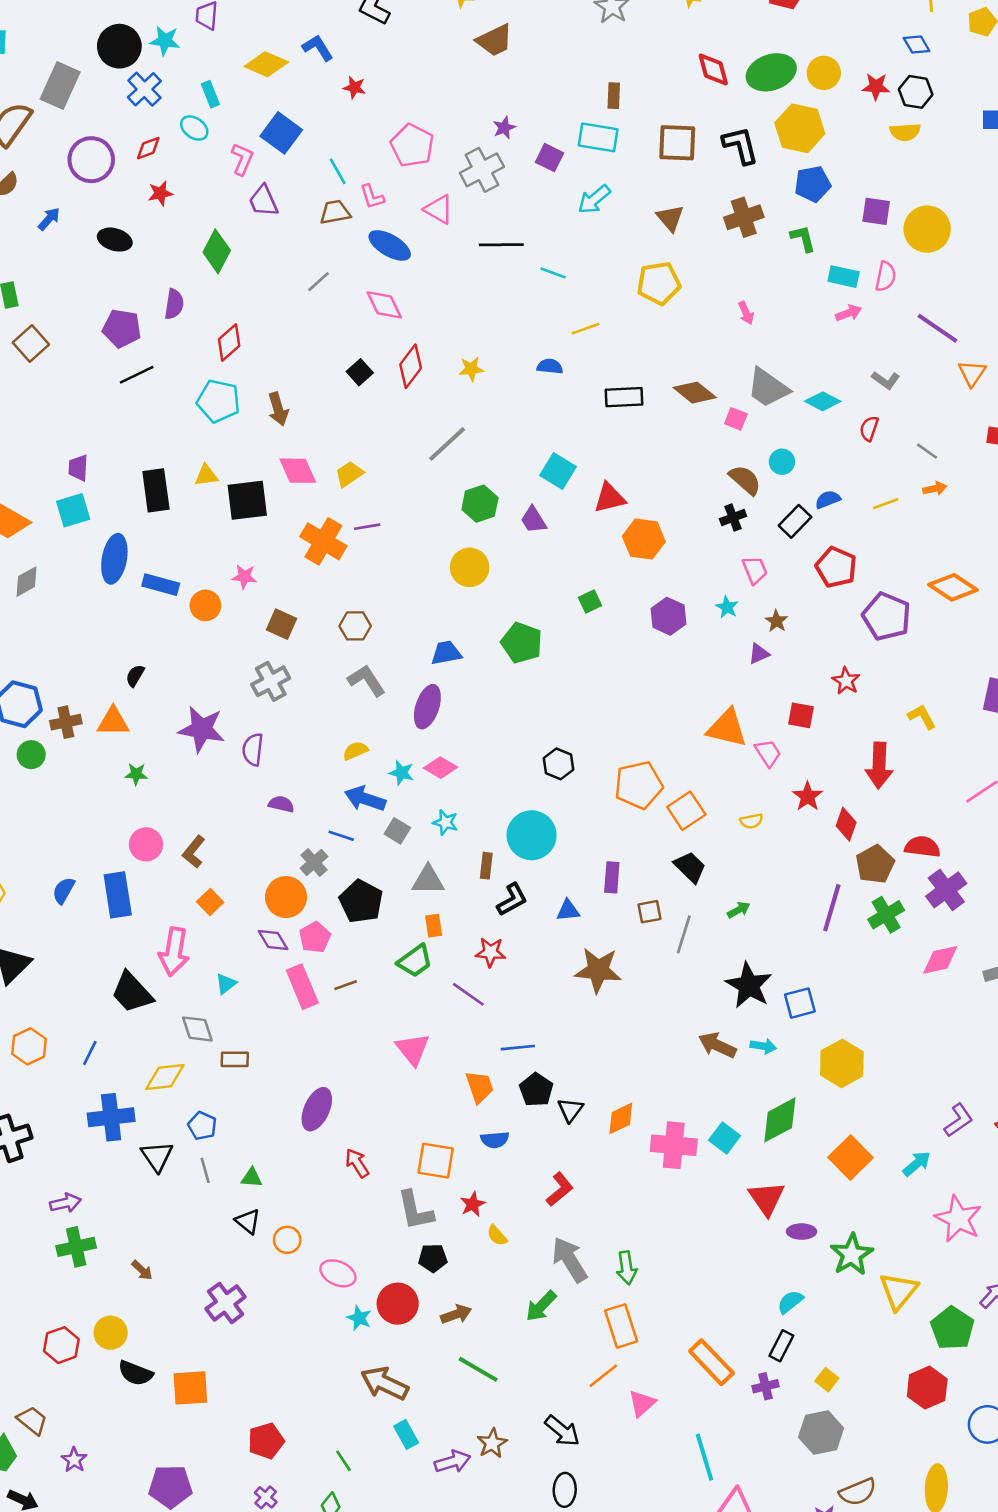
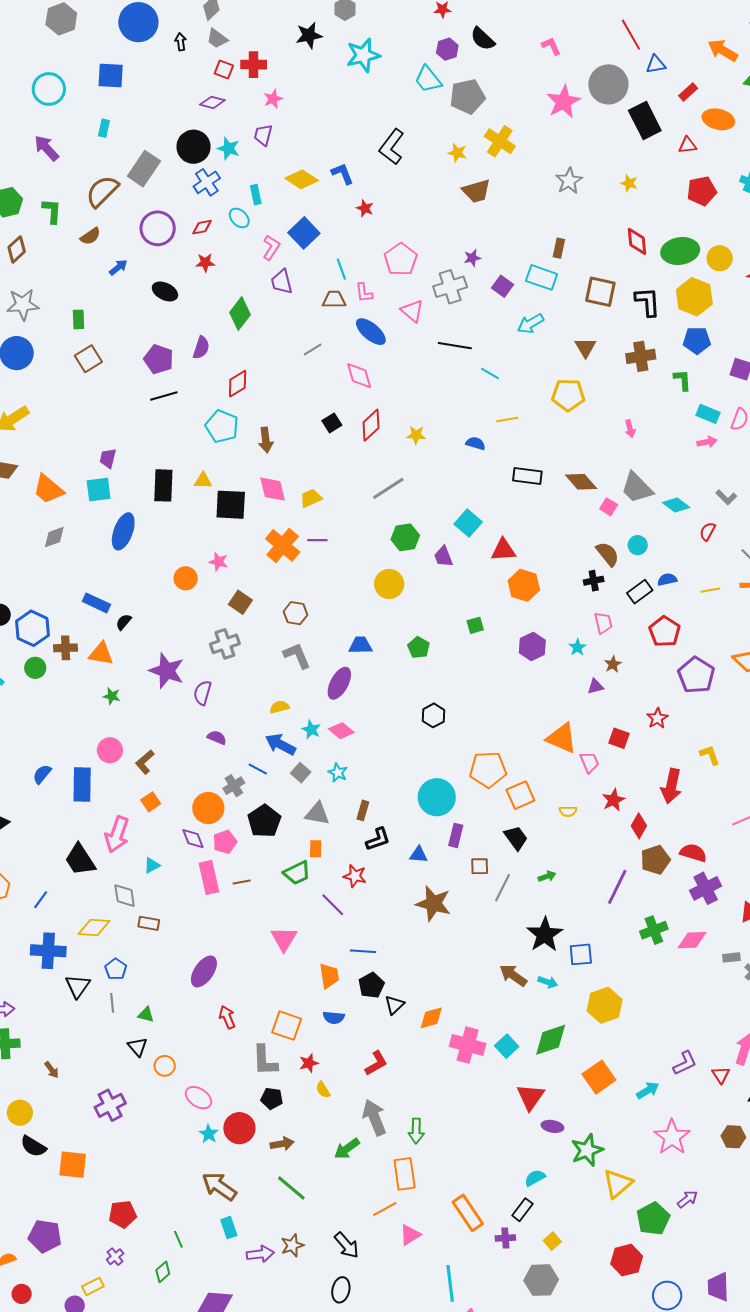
blue rectangle: (161, 585) -> (96, 603), moved
green pentagon: (522, 643) -> (419, 647), size x0.7
black hexagon: (558, 764) -> (433, 715), moved
cyan circle: (532, 835) -> (437, 797), moved
green cross: (886, 915) -> (654, 930), moved

